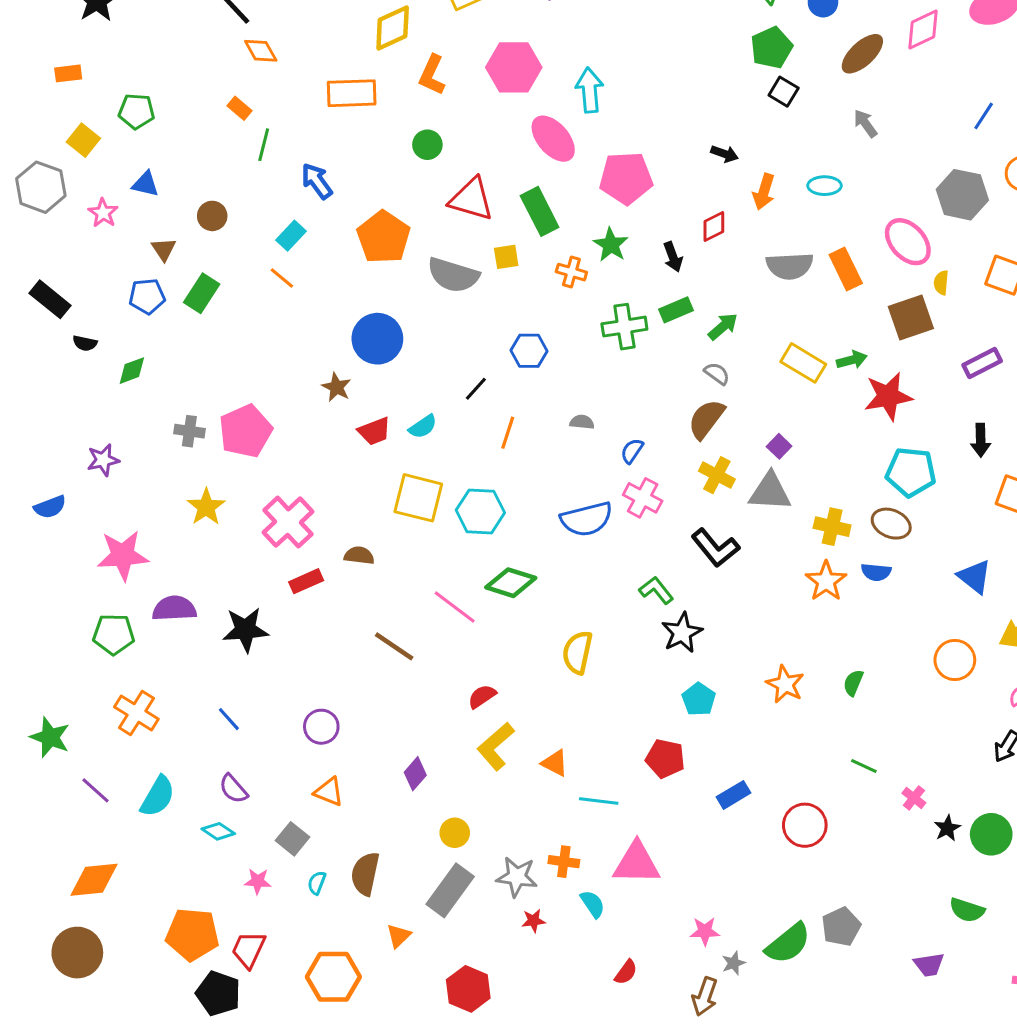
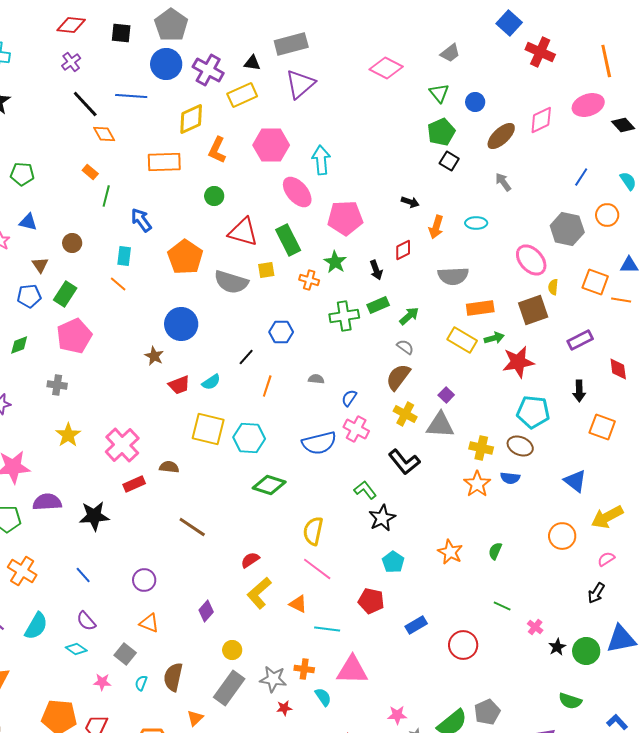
cyan rectangle: (291, 236) -> (124, 256), turned -36
orange rectangle: (846, 269) -> (480, 308), moved, turned -72
pink pentagon: (246, 431) -> (74, 336), moved
pink line: (455, 607) -> (317, 569), moved

